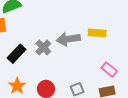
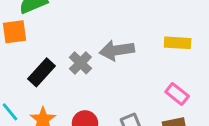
yellow rectangle: (97, 33) -> (178, 43), moved

